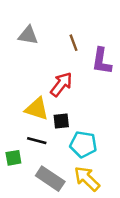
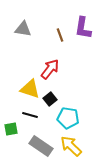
purple L-shape: (102, 61) -> (83, 28), moved
black square: (61, 121) -> (50, 99), turned -32

